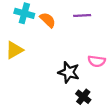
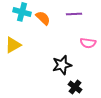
pink semicircle: (97, 61) -> (88, 43), moved
black star: (69, 72) -> (62, 65), turned -30

